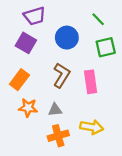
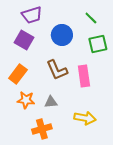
brown L-shape: (61, 75) -> (57, 70), turned 125
orange cross: (58, 136) -> (42, 129), moved

